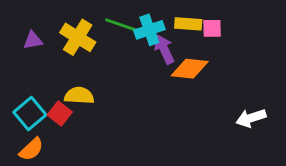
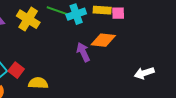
purple arrow: (164, 49) -> (83, 52), moved
yellow semicircle: (79, 96) -> (38, 83), moved

